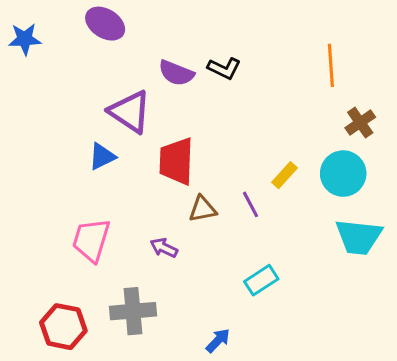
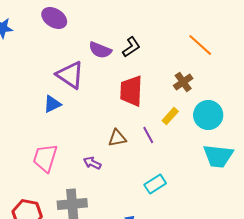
orange line: (331, 65) -> (200, 45), turned -44
black L-shape: (224, 68) -> (131, 47), turned -60
brown cross: (360, 123) -> (183, 82), moved
red trapezoid: (176, 161) -> (131, 91), moved

